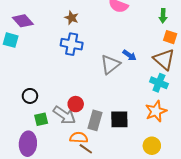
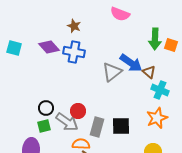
green arrow: (163, 16) -> (155, 39), moved, size x1.5
purple diamond: (23, 21) -> (49, 47), moved
blue arrow: (129, 55) -> (131, 63), size x1.6
brown triangle: (164, 59) -> (149, 72), moved, size x0.6
black circle: (30, 96) -> (46, 108), moved

